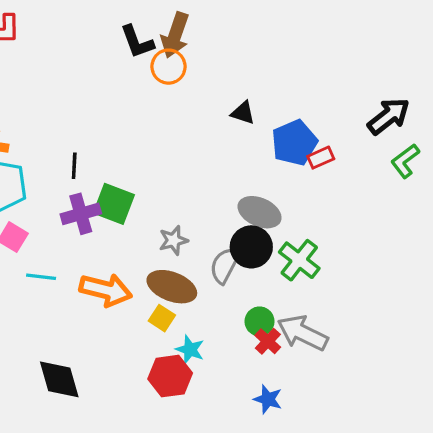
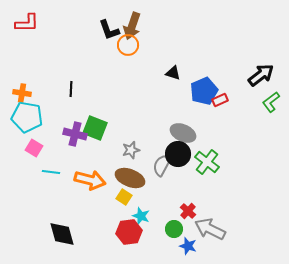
black line: (74, 166) -> (71, 89), moved
purple cross: (81, 214) -> (75, 134), turned 30
green circle: (260, 321) -> (174, 229), moved
gray arrow: (303, 333) -> (210, 229), moved

